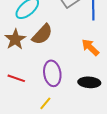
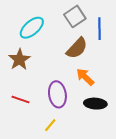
brown semicircle: (42, 34) -> (77, 48), moved
orange arrow: (90, 47) -> (85, 77), moved

